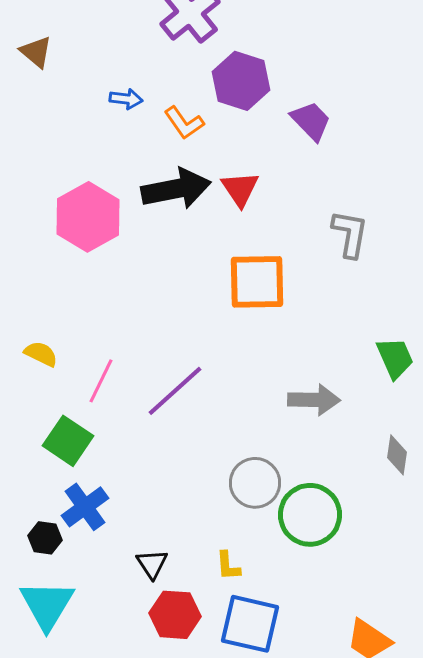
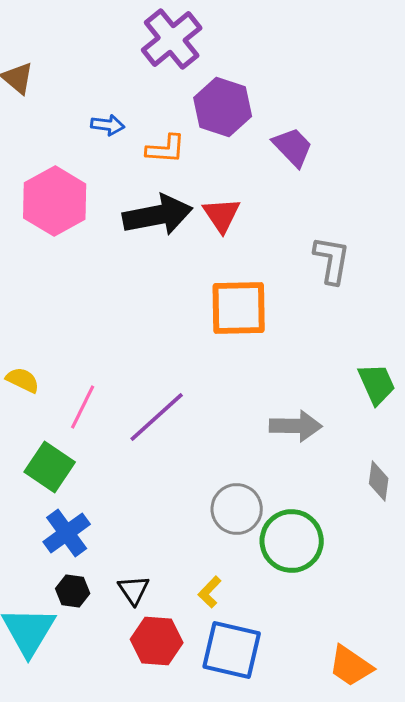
orange L-shape: (184, 123) -> (166, 149), turned -51
pink hexagon: (88, 217) -> (55, 201), moved
black hexagon: (45, 538) -> (73, 591), moved
yellow L-shape: (228, 566) -> (210, 592), turned 48

